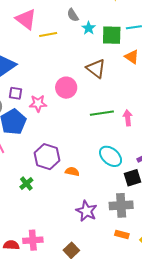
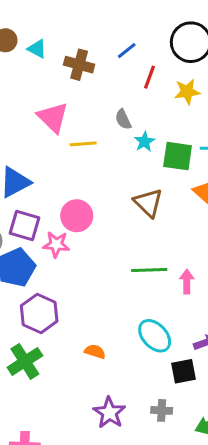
pink circle: (66, 88) -> (77, 216), moved
purple square: (15, 93) -> (24, 225), size x1.5
purple hexagon: (47, 157) -> (39, 313), moved
green cross: (26, 184) -> (25, 361), size x1.6
gray cross: (121, 205) -> (162, 410), size x0.6

